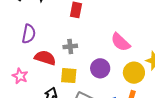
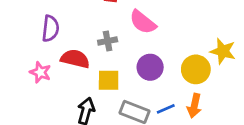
pink semicircle: (120, 42) -> (143, 22), moved
pink star: (20, 76) -> (40, 72), moved

